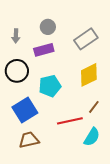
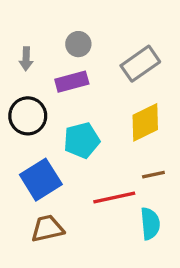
brown line: (94, 107) -> (153, 175), turned 40
cyan semicircle: (92, 137) -> (150, 224), turned -36

